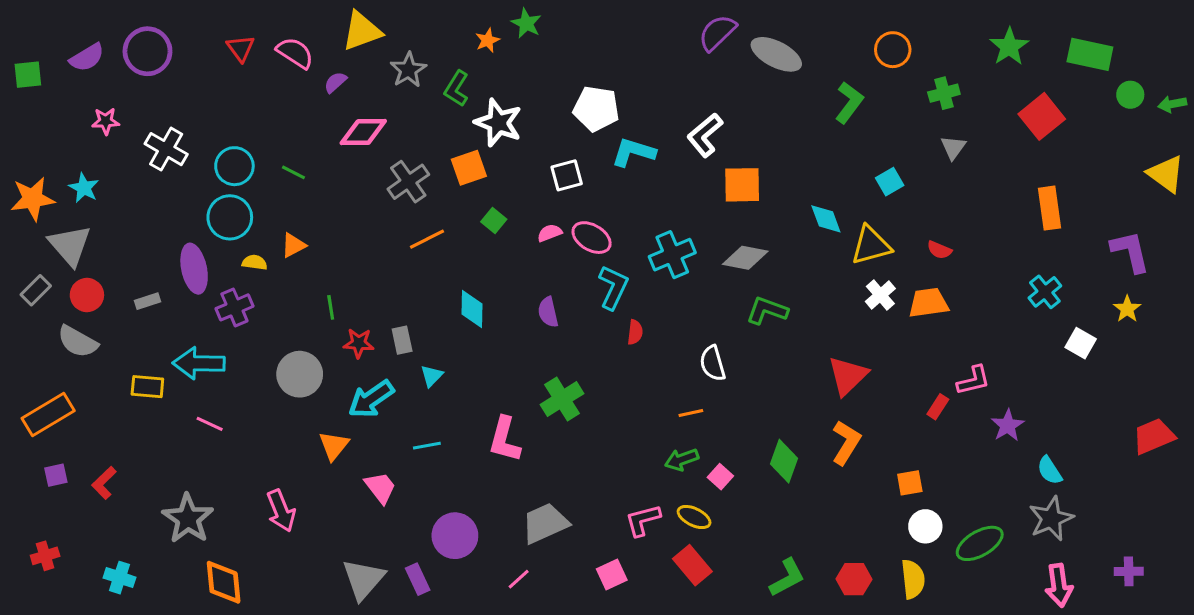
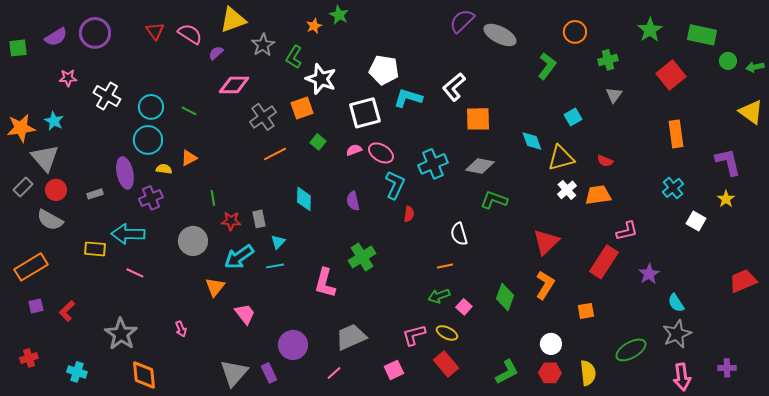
white square: (567, 175) -> (365, 113), size x1.5
pink L-shape: (973, 380) -> (627, 231), moved
red rectangle: (938, 407) -> (604, 262), size x2.0
cyan line: (427, 446) -> (275, 266), moved
pink arrow: (281, 511) -> (181, 329), size x0.6
white circle: (925, 526) -> (551, 344), moved

